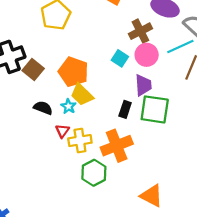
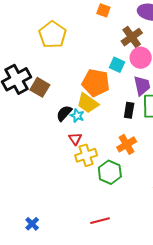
orange pentagon: (73, 72) -> (96, 83), moved
black semicircle: (43, 108) -> (64, 113), moved, turned -60
yellow cross: (80, 140) -> (86, 155), moved
orange cross: (117, 146) -> (127, 144), size x0.7

